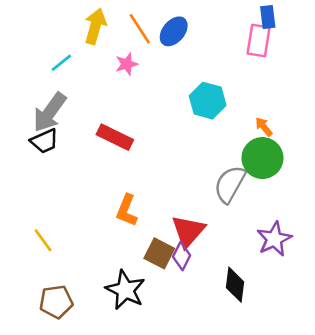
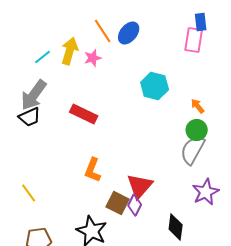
yellow arrow: (95, 26) -> (70, 51), moved
green circle: (262, 158) -> (197, 130), size x0.7
gray semicircle: (230, 184) -> (193, 150), moved

